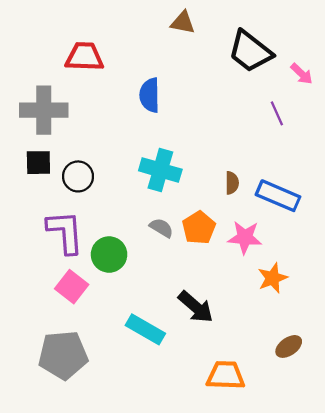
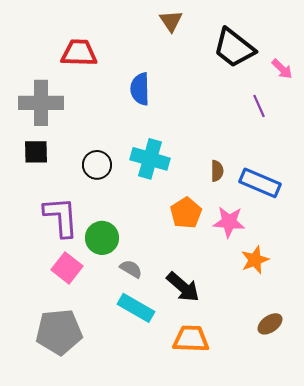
brown triangle: (183, 22) -> (171, 21), turned 45
black circle: (78, 176) -> (97, 165), moved
gray semicircle: (161, 228) -> (131, 269), moved
orange trapezoid: (226, 375) -> (191, 339), moved

